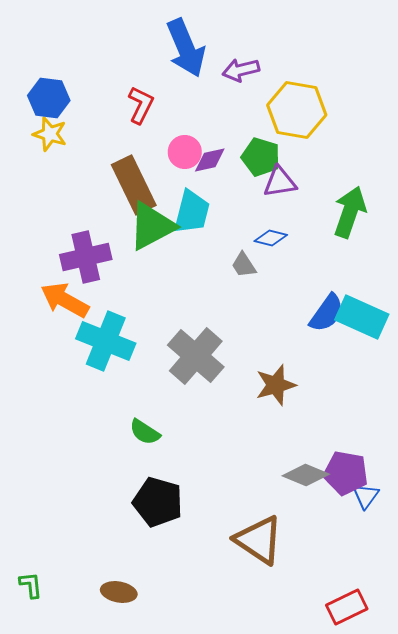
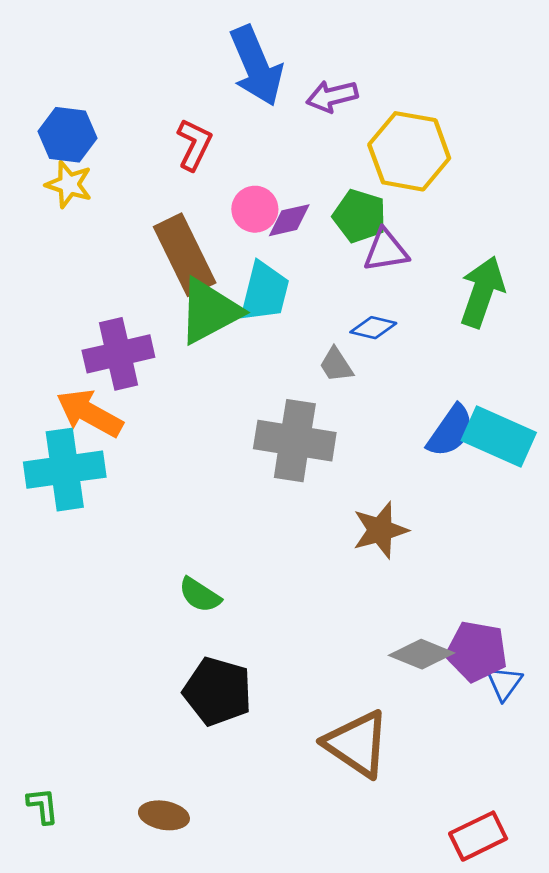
cyan cross: (106, 341) -> (65, 470), moved, turned -30
gray cross: (196, 356) -> (295, 441), moved, turned -32

